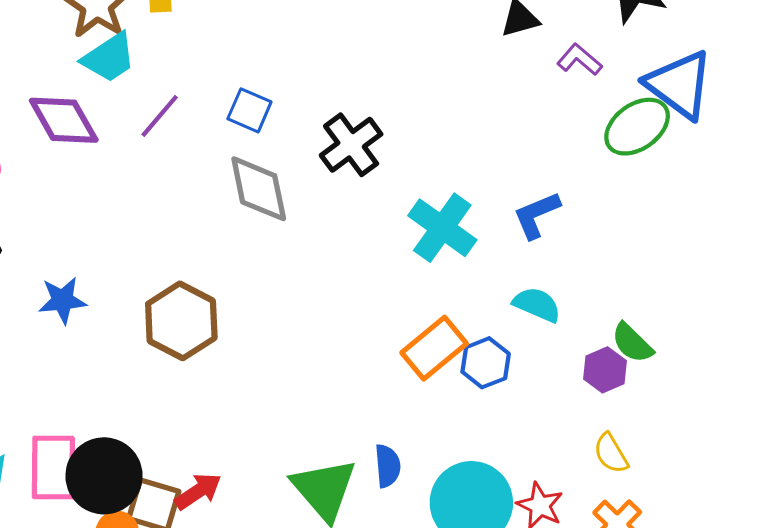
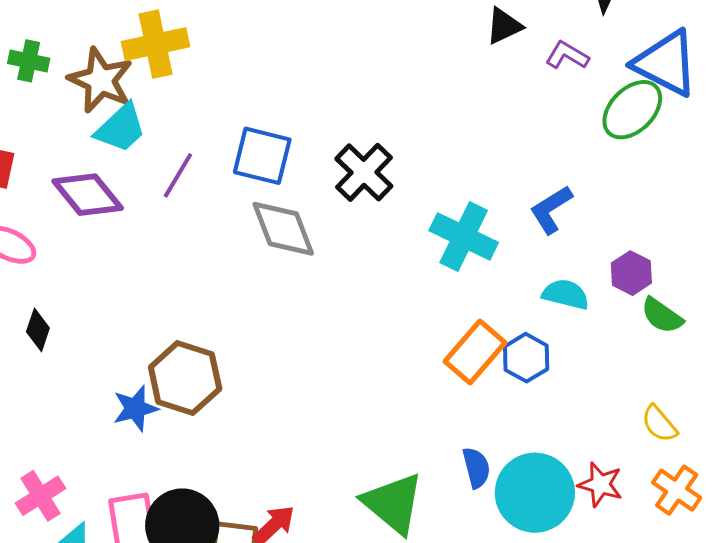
blue square: (249, 110) -> (262, 156), size x1.4
blue star: (62, 300) -> (135, 408), moved
brown hexagon: (181, 321) -> (185, 378), moved
purple hexagon: (605, 370) -> (631, 273), moved
blue semicircle: (388, 466) -> (476, 468), moved

